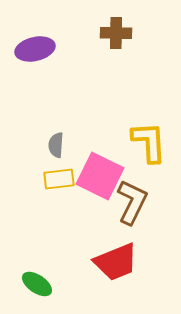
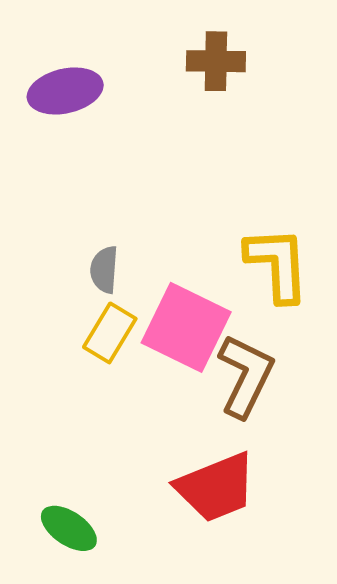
yellow rectangle: (59, 179) -> (110, 333), turned -52

